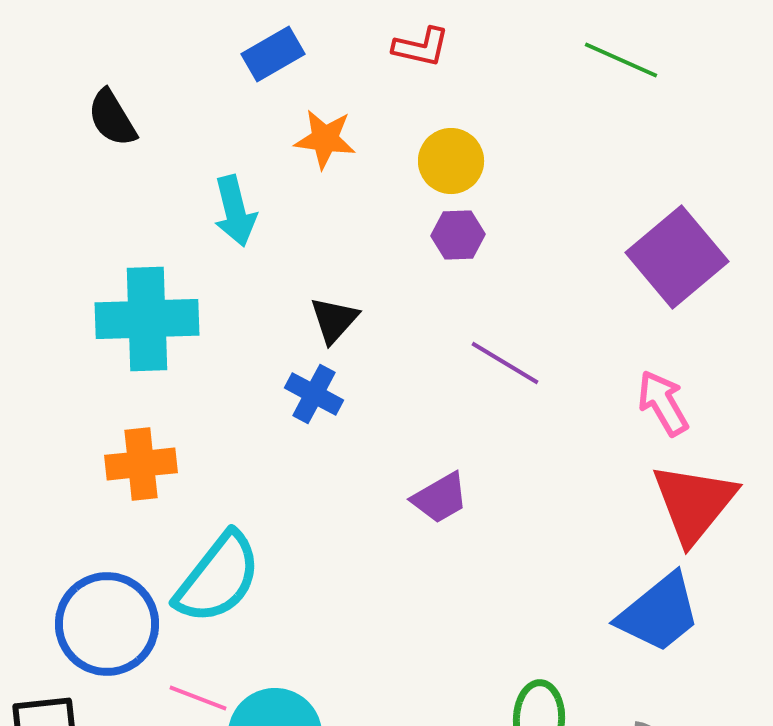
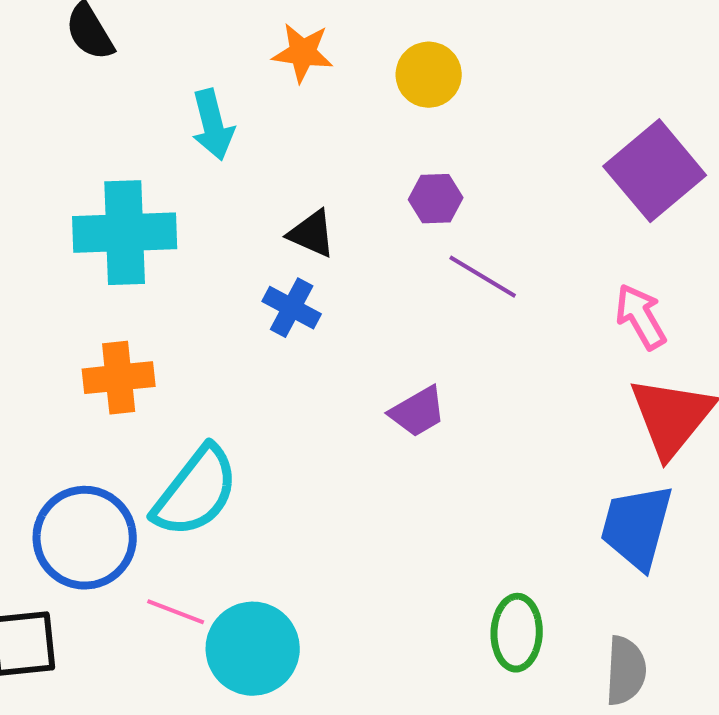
purple hexagon: (458, 235) -> (436, 199), moved
black triangle: (334, 320) -> (312, 234), turned -48
blue trapezoid: (659, 613) -> (637, 527), turned 144

